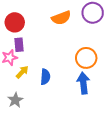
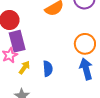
purple rectangle: (19, 45) -> (17, 41), size x1.5

